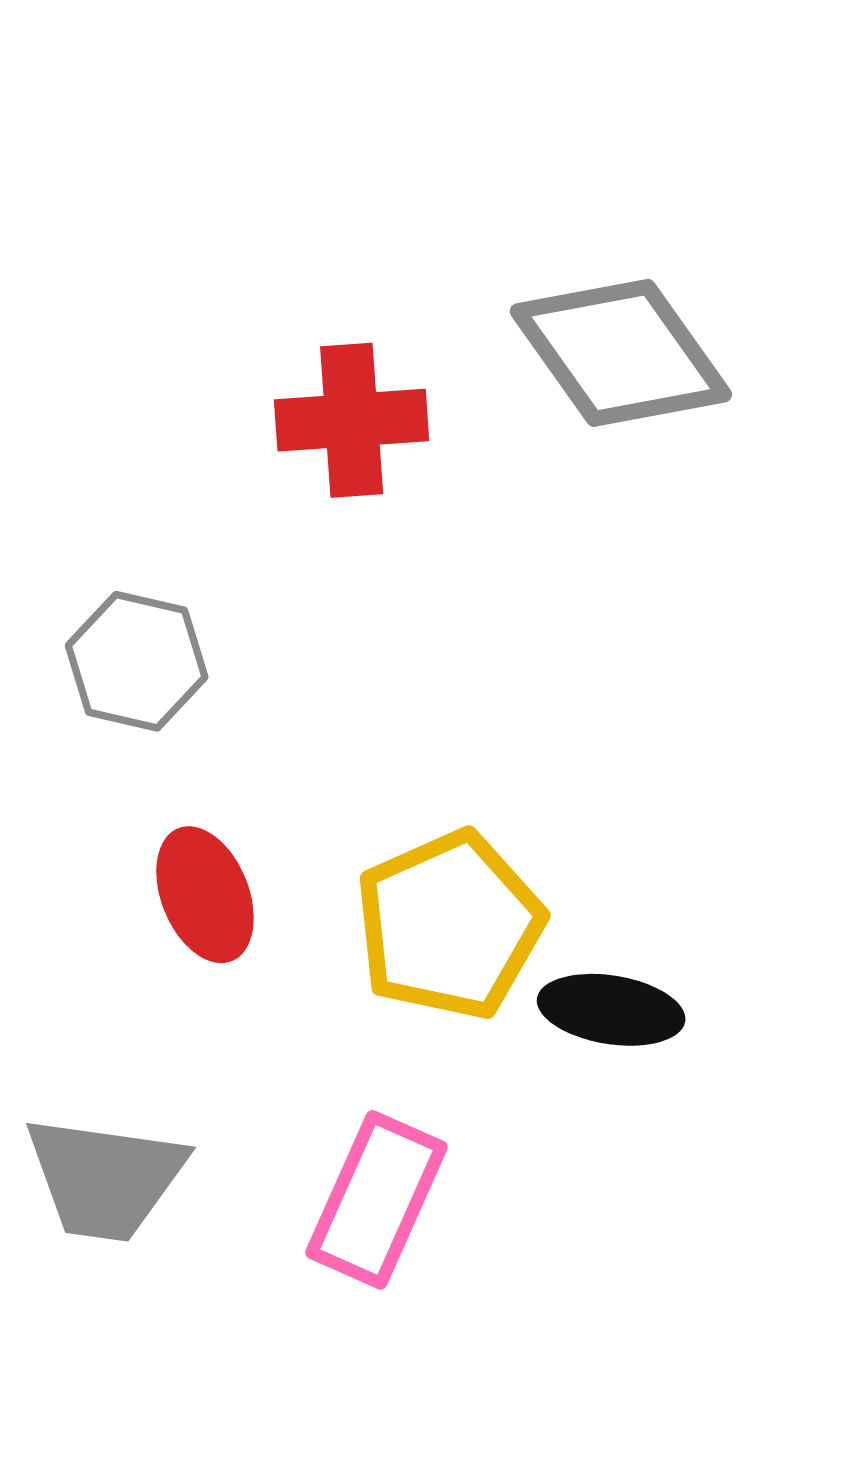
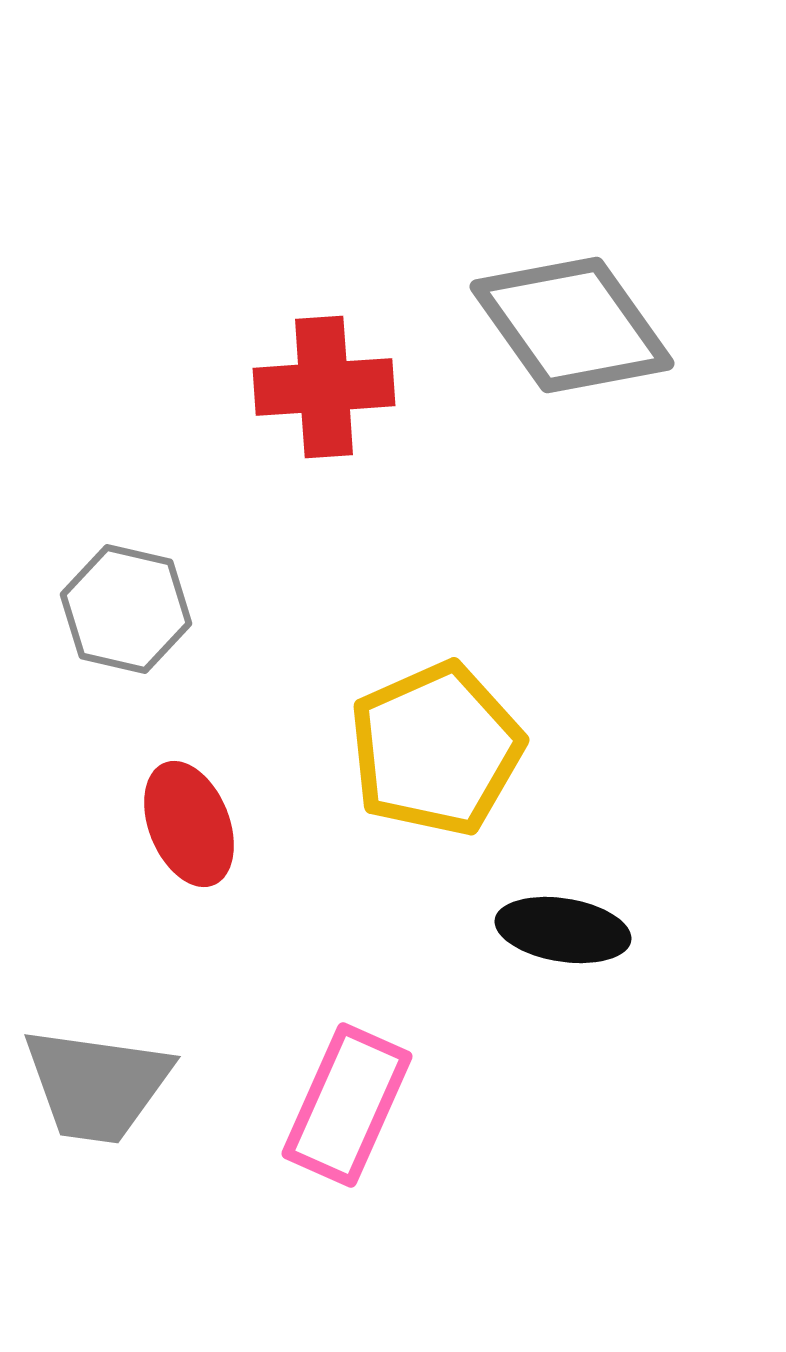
yellow pentagon: (449, 925) -> (436, 749), moved

